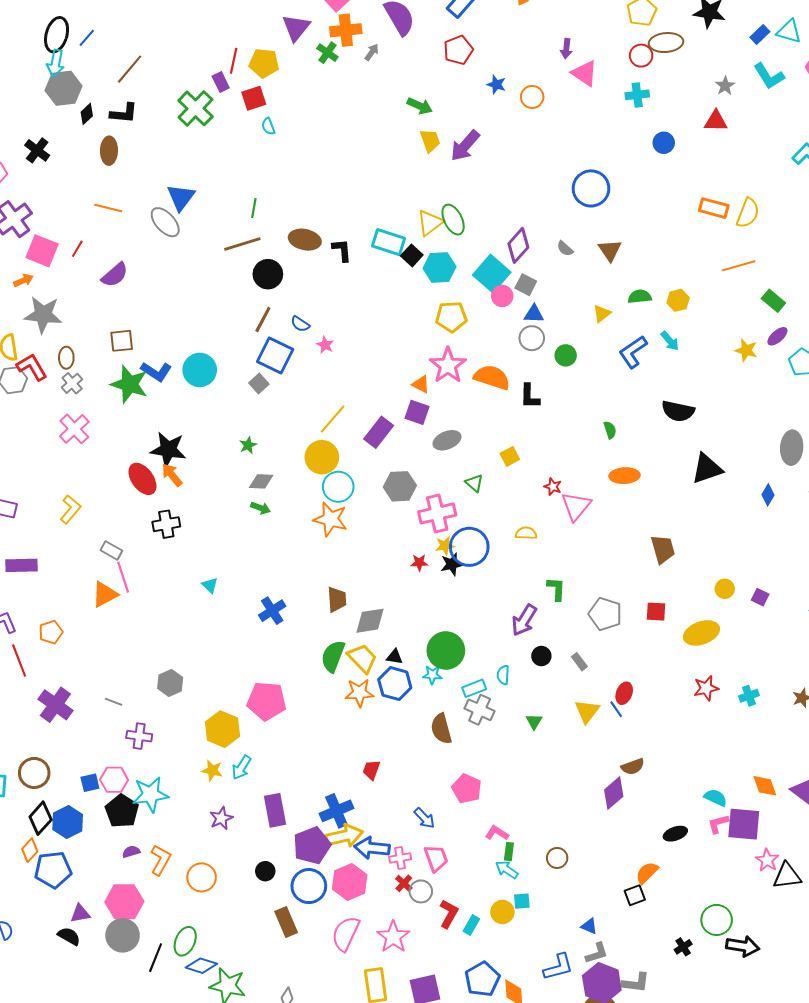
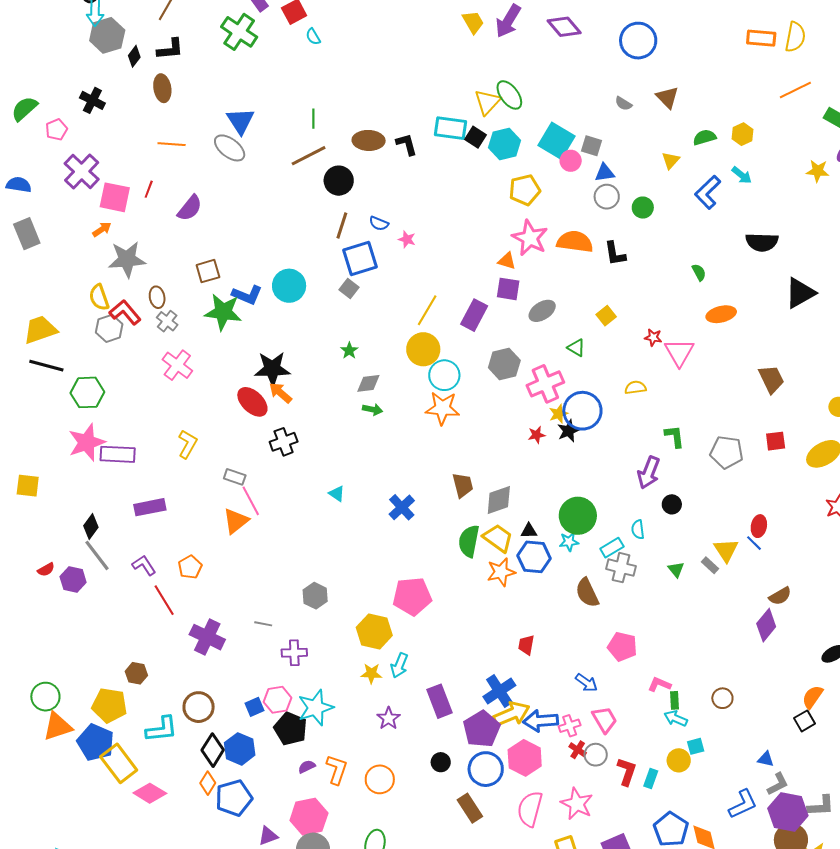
purple diamond: (518, 245) -> (564, 27), moved, turned -72
blue square: (275, 356) -> (360, 258), turned -33
gray rectangle: (579, 662) -> (710, 565), moved

